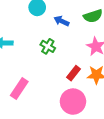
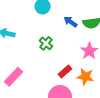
blue arrow: (61, 21) -> (71, 22), moved

